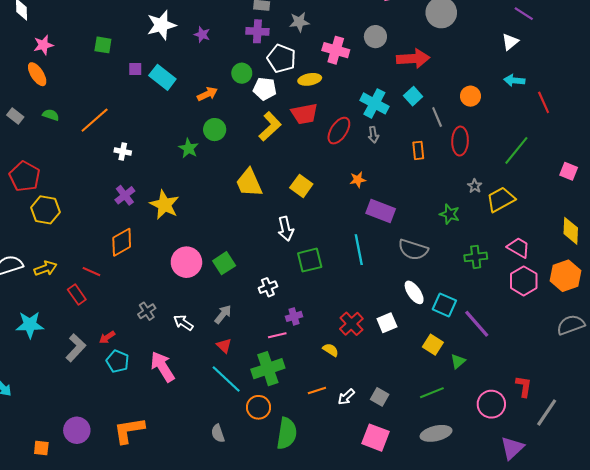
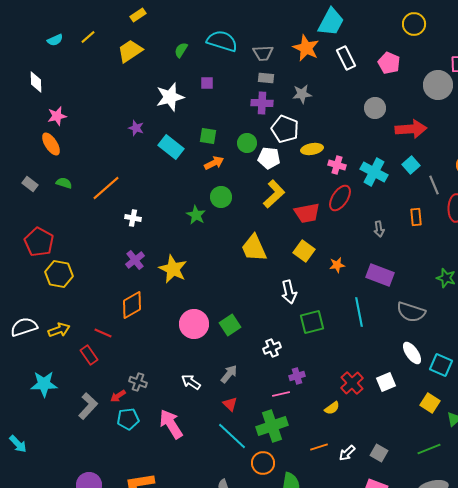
purple star: (202, 35) -> (136, 128), moved
green square: (103, 45) -> (208, 136), moved
pink cross: (336, 50) -> (337, 165), moved, size x0.7
purple square: (135, 69) -> (207, 83), moved
red trapezoid: (304, 114) -> (307, 213), moved
gray arrow: (373, 135) -> (379, 229), moved
orange star: (358, 180) -> (337, 265), moved
gray cross: (147, 311) -> (138, 382), moved, turned -36
yellow semicircle: (331, 350) -> (332, 408), turned 112
cyan pentagon: (118, 361) -> (128, 419), turned -30

